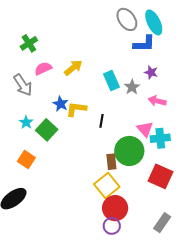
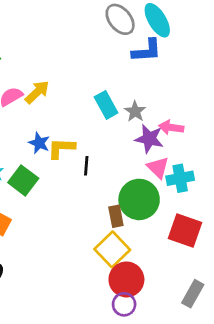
yellow arrow: (73, 68) -> (37, 92), moved
purple star: (151, 72) -> (149, 139), moved, size x1.5
black line: (101, 121) -> (86, 166), moved

